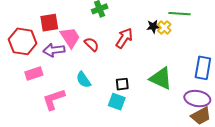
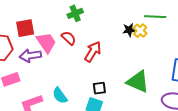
red arrow: (124, 38) -> (93, 52), moved
red semicircle: (92, 44) -> (69, 38), moved
cyan semicircle: (83, 80) -> (60, 96), moved

